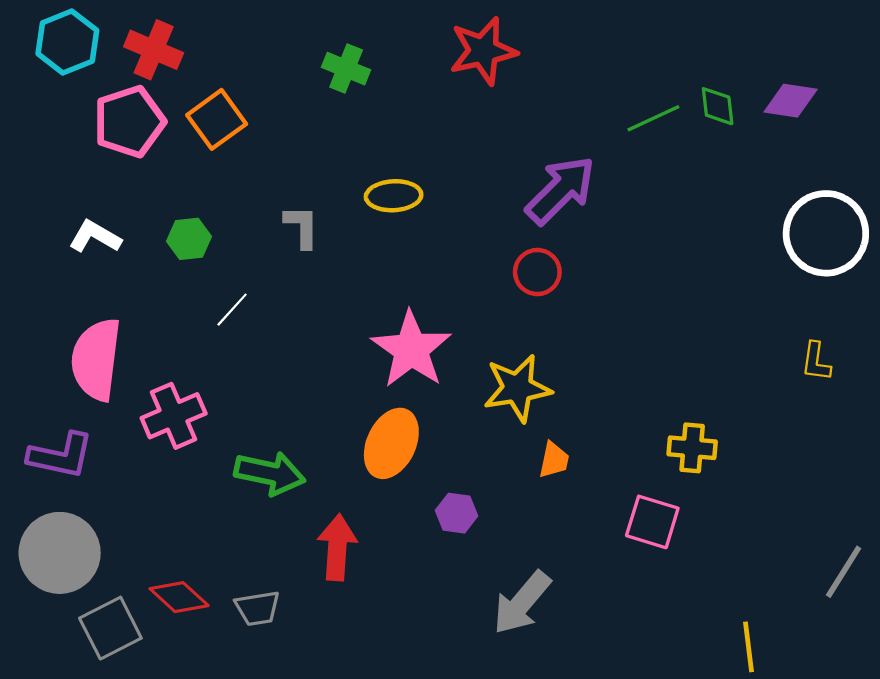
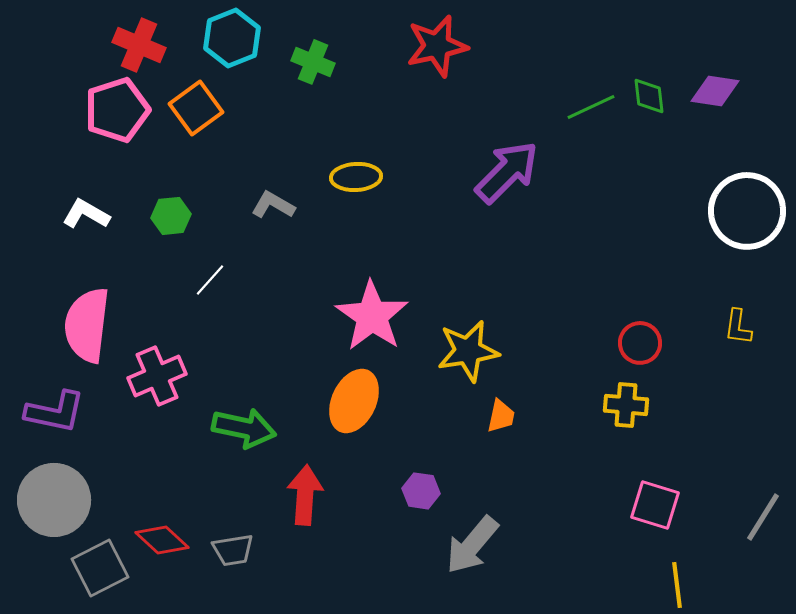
cyan hexagon: (67, 42) -> (232, 38), moved
gray L-shape: (302, 227) -> (273, 205), turned -60
red circle: (537, 272) -> (640, 343), moved
purple hexagon: (457, 513) -> (421, 491), moved
pink square: (652, 522) -> (655, 505), moved

